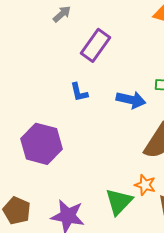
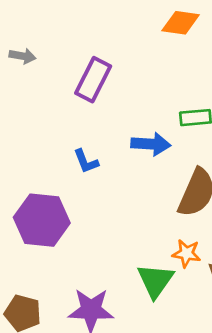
gray arrow: (62, 14) -> (22, 56), moved, turned 60
blue L-shape: (79, 92) -> (86, 161), moved

